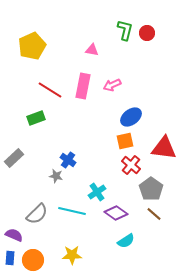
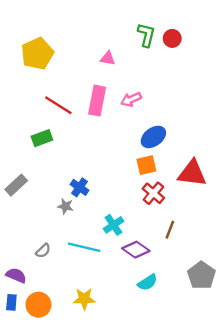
gray pentagon: (151, 189) -> (201, 275), moved
gray semicircle: (37, 214) -> (43, 251), size x0.6
brown line: (154, 214) -> (170, 230), moved, turned 70

